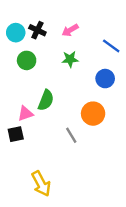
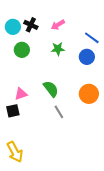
blue circle: (105, 79) -> (87, 57), moved
green semicircle: (46, 100) -> (51, 89), moved, turned -60
orange circle: (93, 114) -> (89, 94), moved
yellow arrow: (41, 184) -> (15, 152), moved

